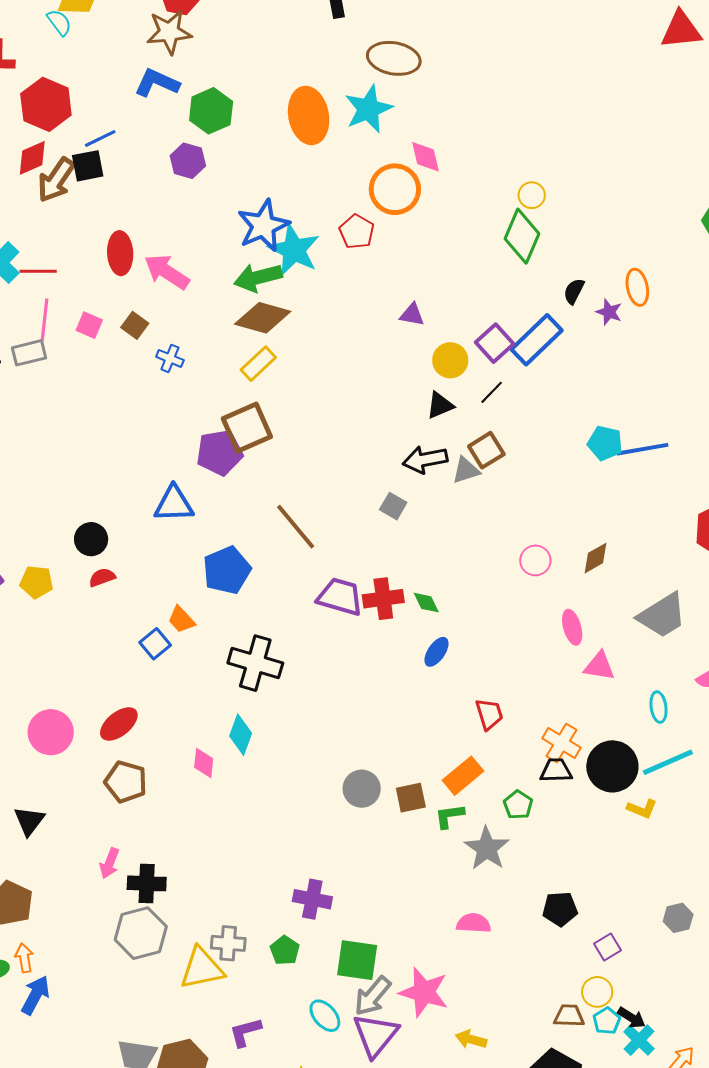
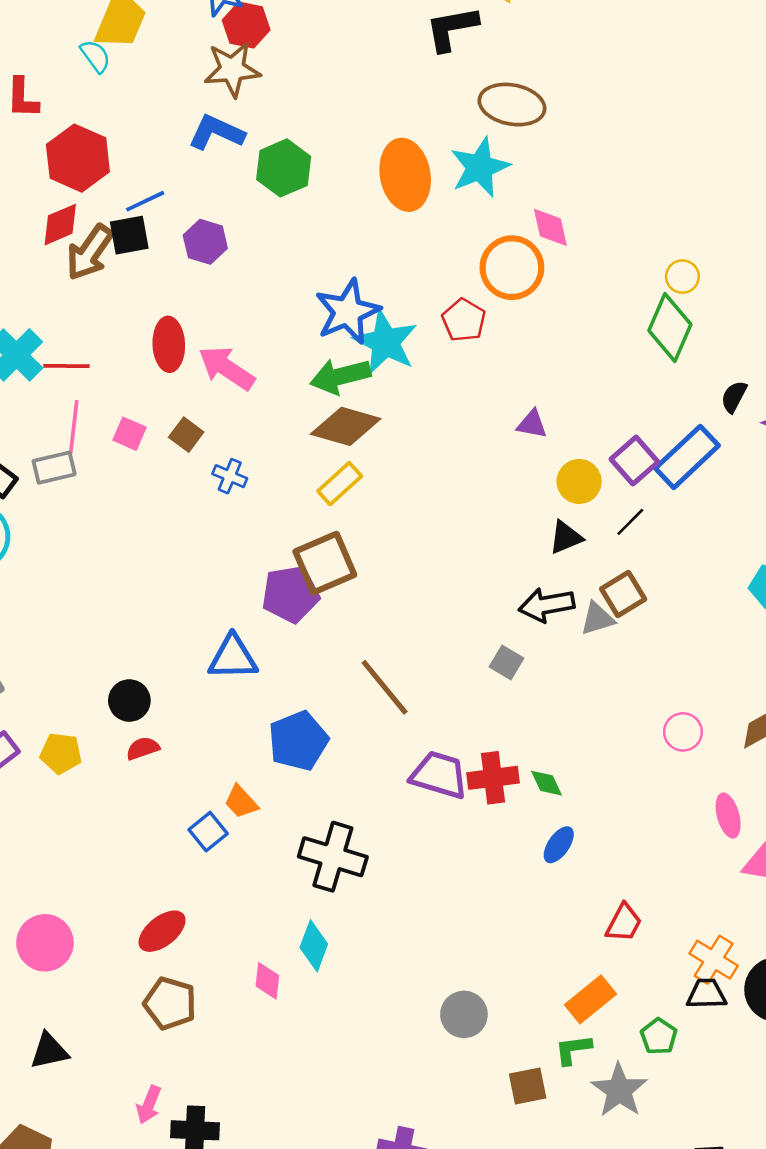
purple hexagon: (188, 161) -> (205, 242), moved
red trapezoid: (489, 714) -> (624, 923), turned 44
pink circle: (51, 732) -> (45, 943), moved
brown square: (411, 798) -> (528, 1086), moved
black triangle: (29, 821) -> (49, 1051), turned 40

